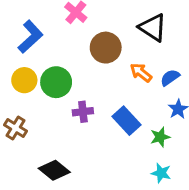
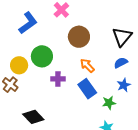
black triangle: (153, 28) -> (122, 37), moved, turned 30
orange arrow: (141, 73) -> (87, 66), moved
yellow circle: (24, 80) -> (19, 65), moved

